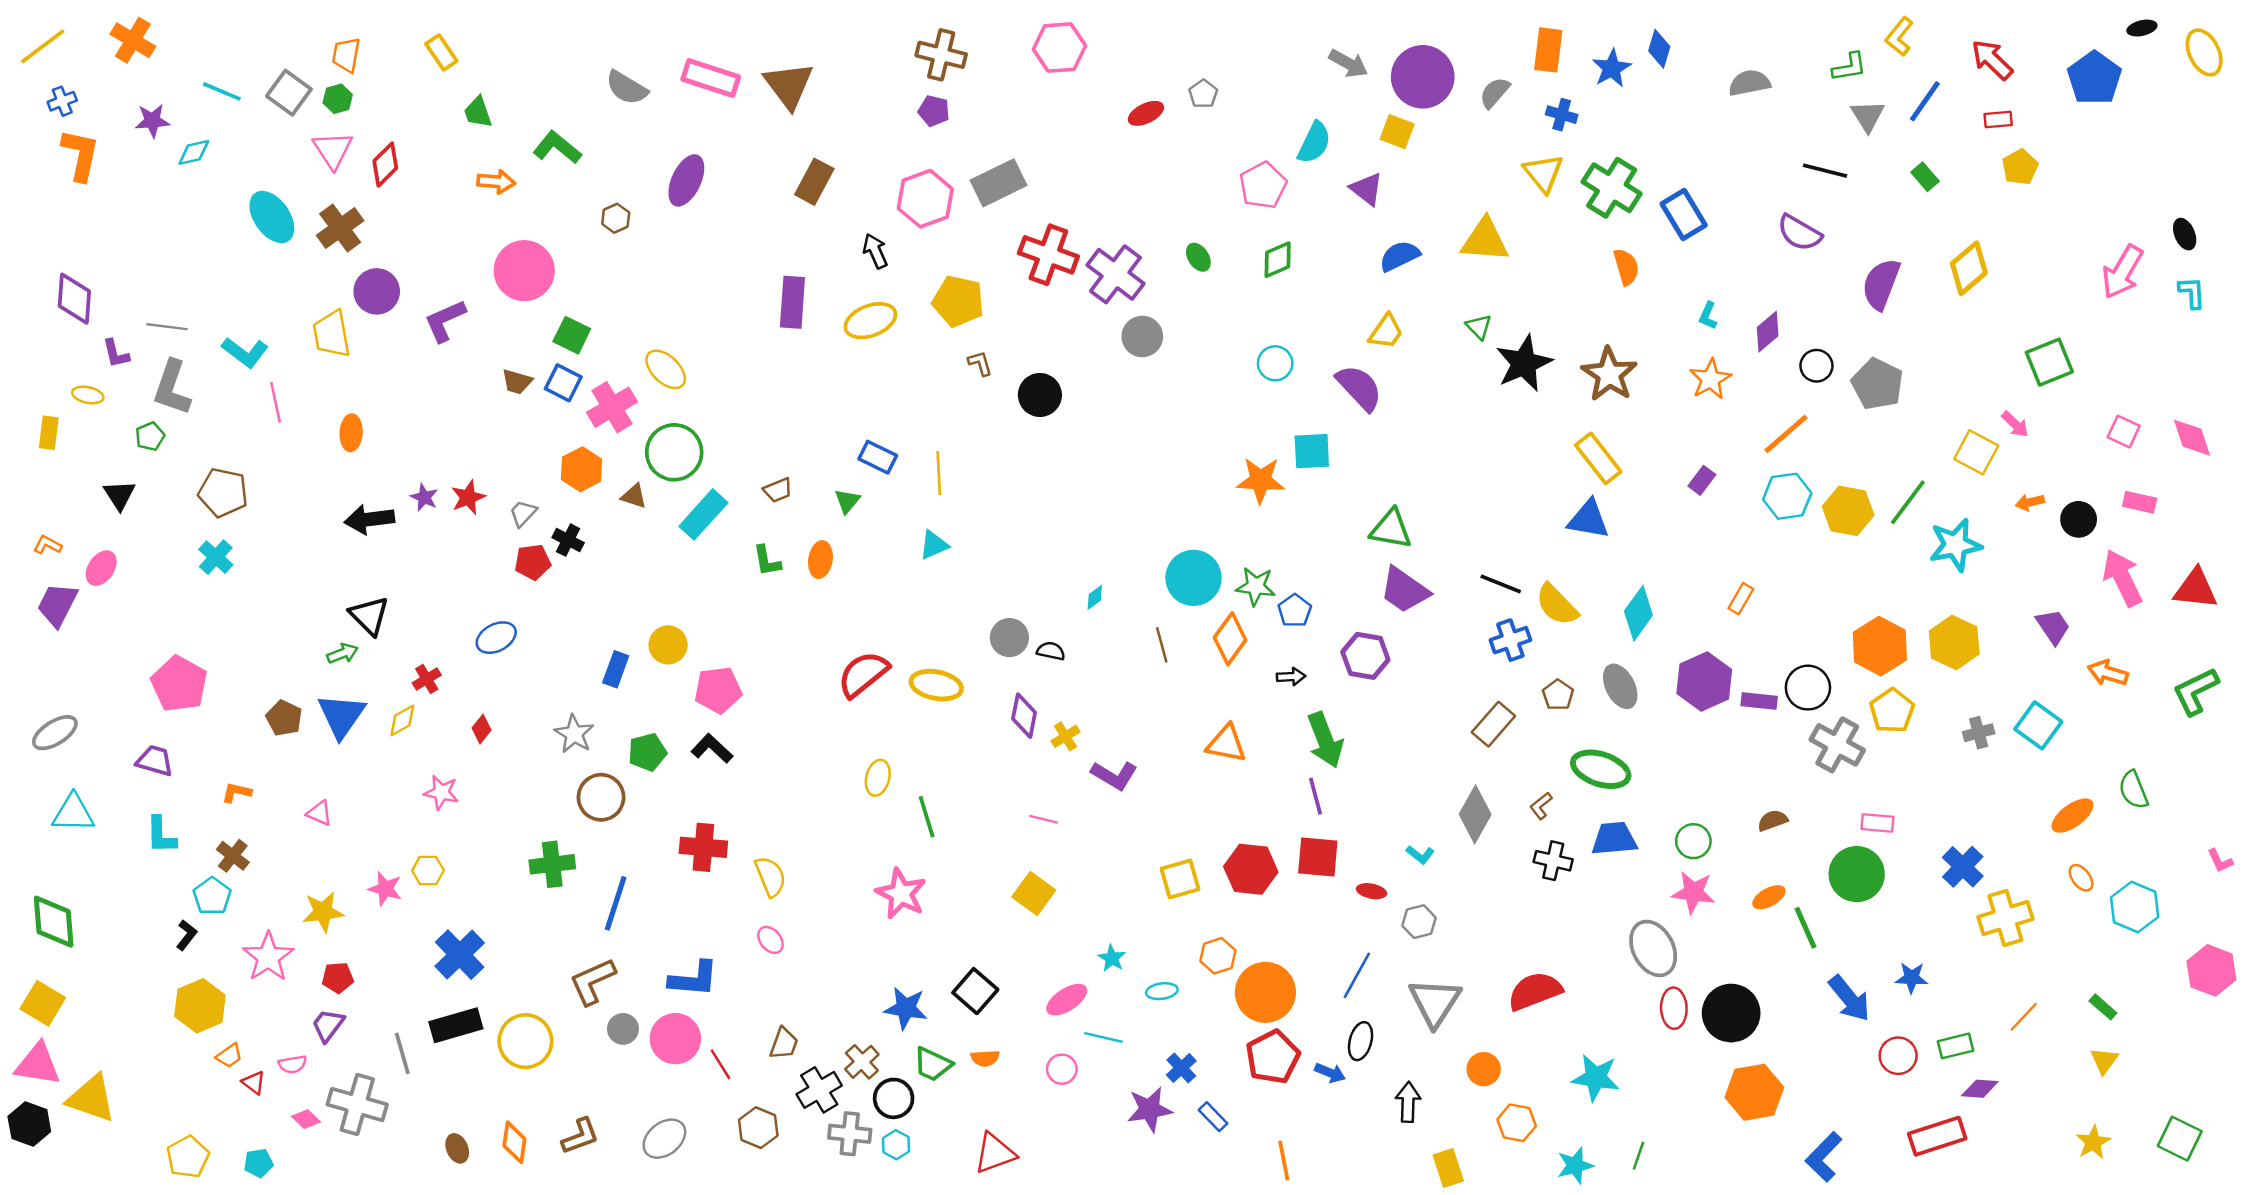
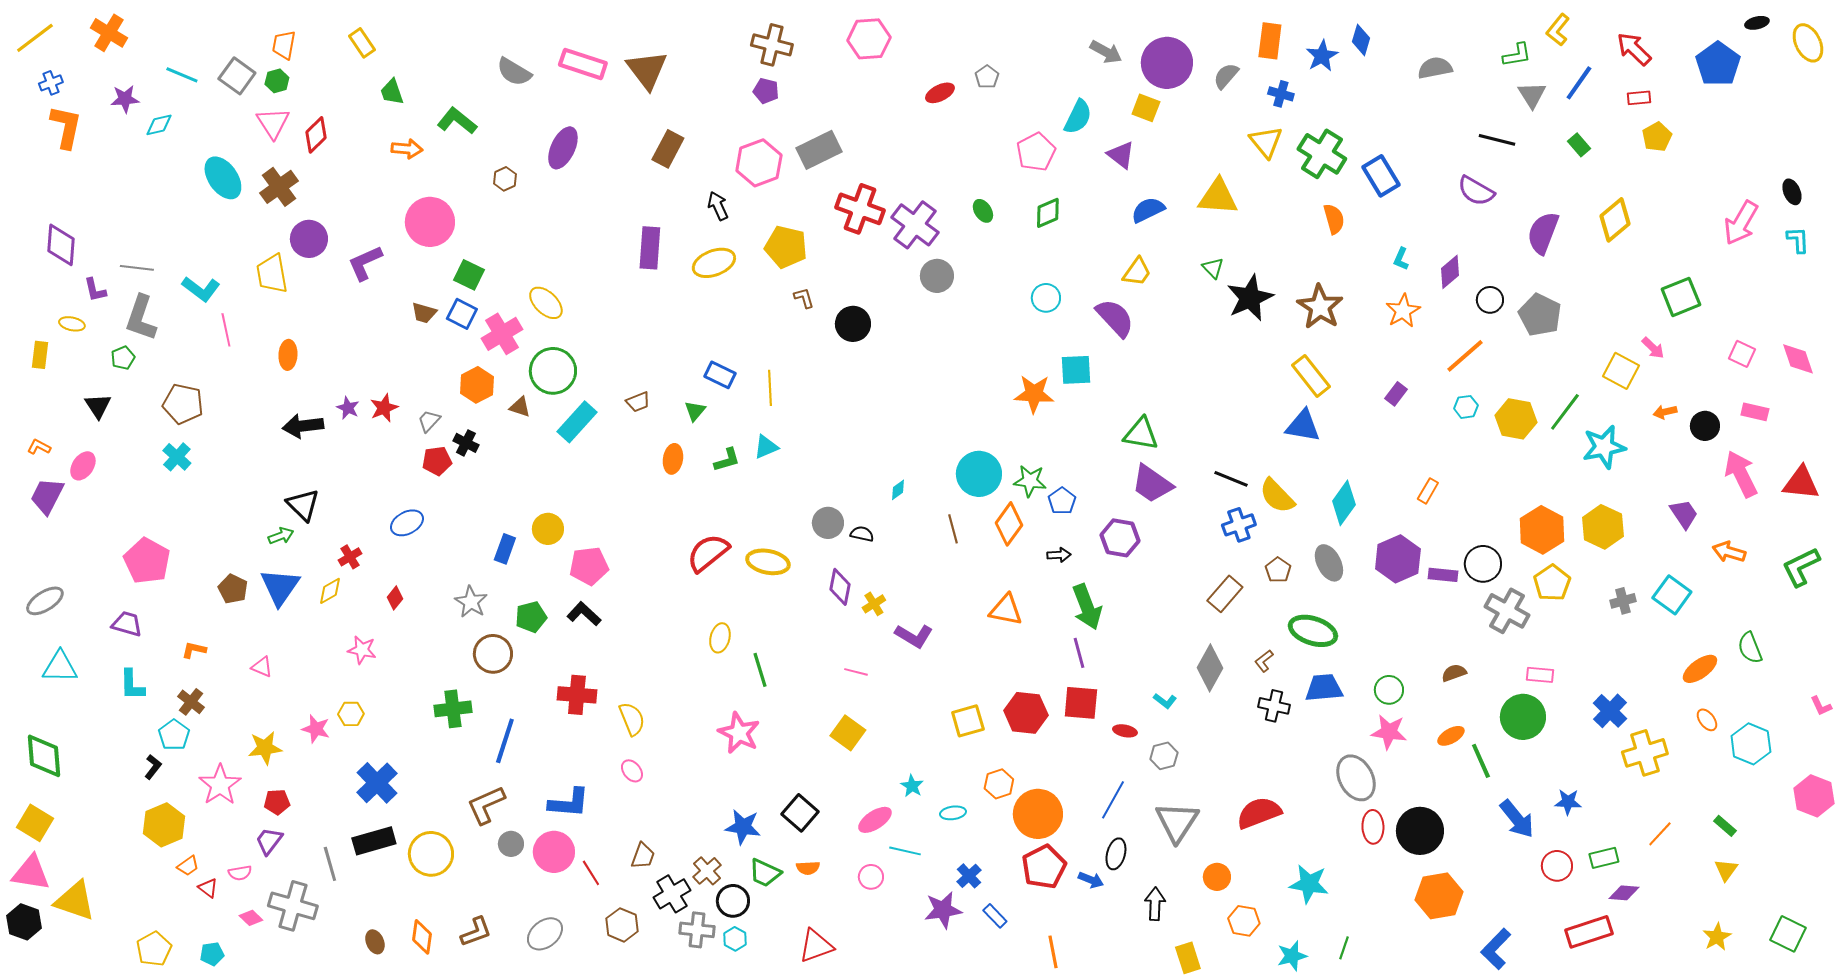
cyan hexagon: (1787, 496) -> (1466, 407), size x0.6
green L-shape: (767, 561) -> (727, 460), moved, turned -96

